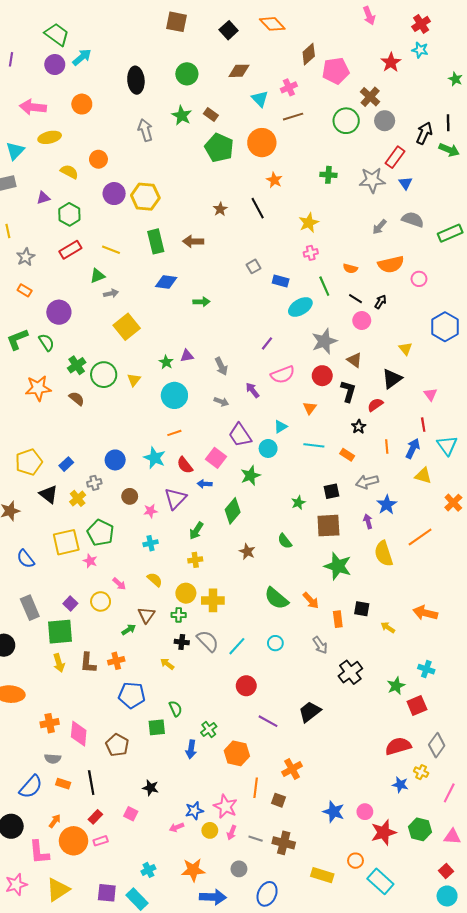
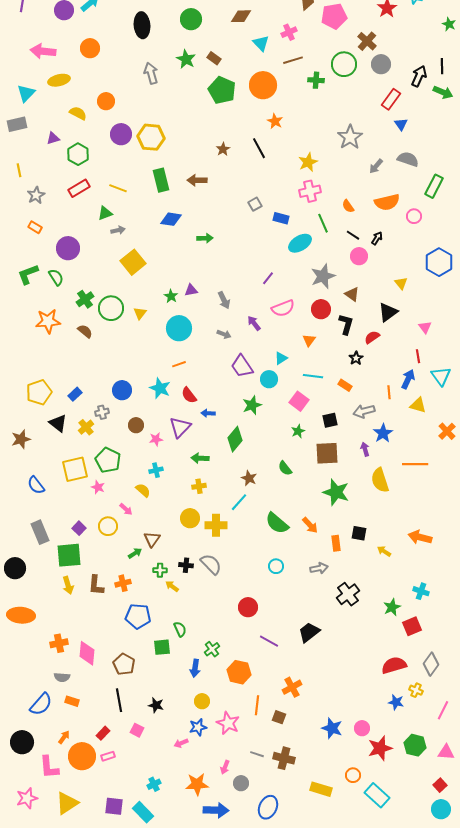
green cross: (328, 175) -> (316, 80), moved
gray star: (372, 180) -> (350, 137), moved, turned -30
green rectangle: (450, 233) -> (434, 186), moved, turned -40
pink cross: (311, 253) -> (310, 191), size x1.5
orange semicircle: (350, 268) -> (348, 206), turned 40
orange line: (387, 446) -> (389, 392), moved
pink square: (216, 458) -> (299, 401), moved
green arrow: (196, 531) -> (200, 458), turned 60
orange line: (420, 537) -> (415, 464), turned 35
yellow semicircle: (155, 580) -> (143, 490), moved
green cross: (179, 615) -> (160, 570), moved
gray arrow: (320, 645) -> (319, 568), turned -66
cyan line: (237, 646) -> (239, 502), moved
black line: (91, 783) -> (119, 700), moved
yellow circle: (210, 830) -> (202, 701), moved
pink arrow: (232, 832) -> (225, 767), moved

